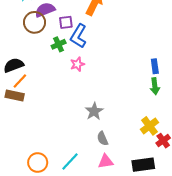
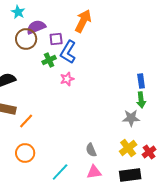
orange line: (20, 81) -> (26, 121), moved
gray star: (94, 111) -> (131, 118), moved, turned 30
yellow cross: (150, 126) -> (128, 148), moved
orange circle: (38, 163) -> (25, 153), moved

